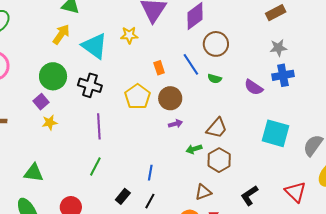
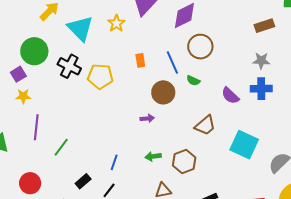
yellow star: (129, 35) -> (116, 23), turned 30
yellow pentagon: (138, 97) -> (100, 76), moved, turned 30
brown circle: (170, 98) -> (163, 92), moved
purple line: (99, 126) -> (36, 127), moved
brown trapezoid: (217, 128) -> (205, 126), moved
green arrow: (194, 149) -> (153, 156), moved

